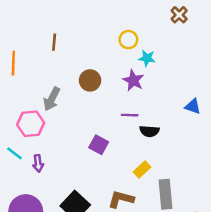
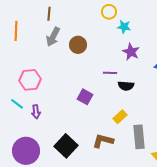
purple star: (133, 80) -> (131, 52), moved
gray arrow: (52, 99) -> (53, 37), moved

